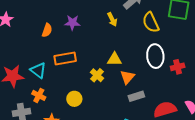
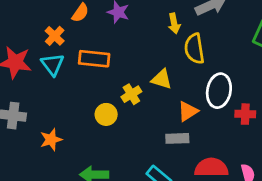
yellow semicircle: (151, 22) -> (194, 49), moved
orange triangle: (127, 77) -> (188, 111), moved
orange cross: (39, 95) -> (55, 36), moved
yellow circle: (74, 99) -> (106, 114), moved

